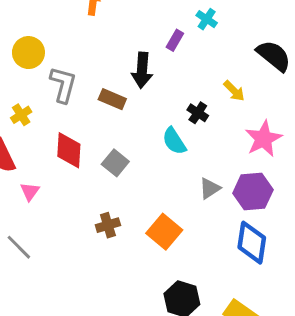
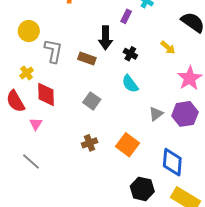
black cross: (198, 113) -> (130, 54), moved
red diamond: (69, 150) -> (46, 94), moved
blue diamond: (252, 243) -> (172, 162), moved

